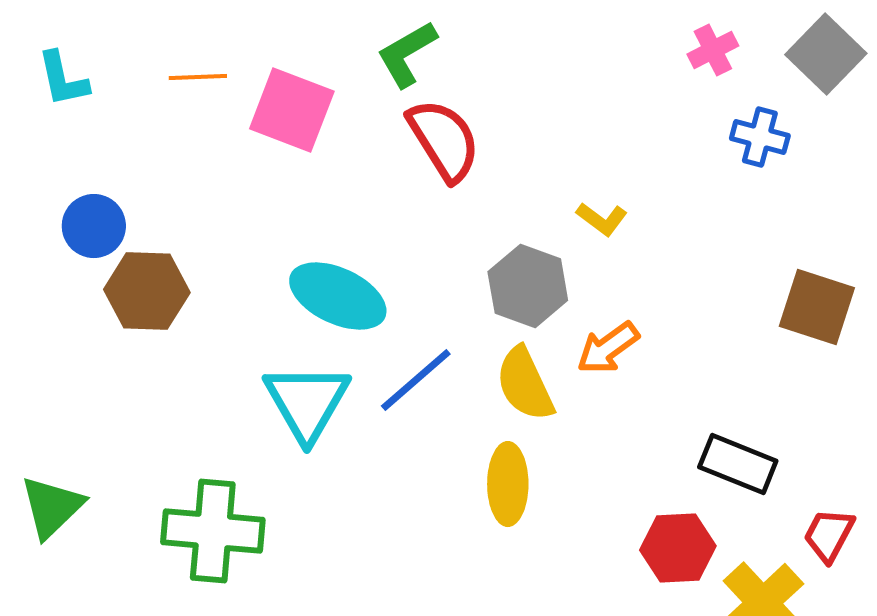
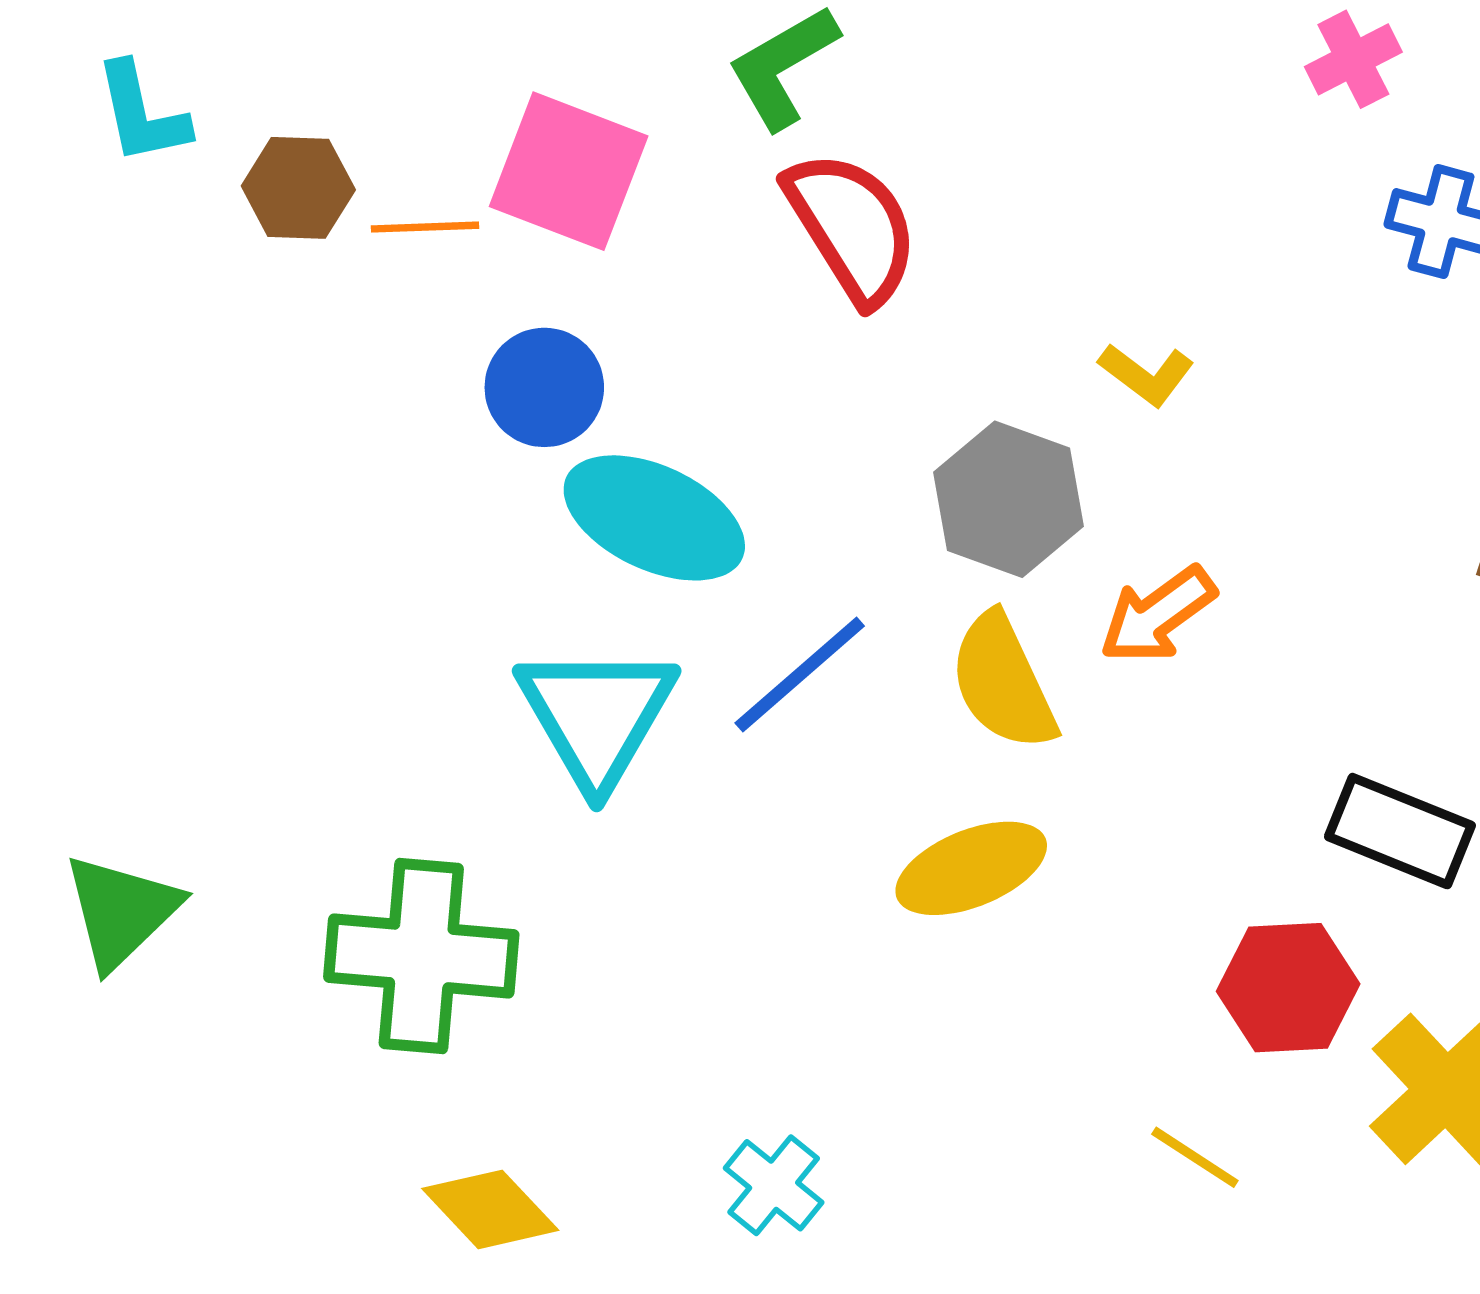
orange line: (198, 77) -> (425, 227), moved
blue circle: (94, 226) -> (544, 387), moved
brown hexagon: (147, 291) -> (298, 188), moved, size x0.7
yellow ellipse: (508, 484) -> (971, 868), turned 68

